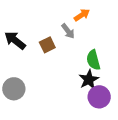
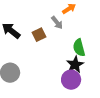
purple circle: (99, 97) -> (71, 80), moved

